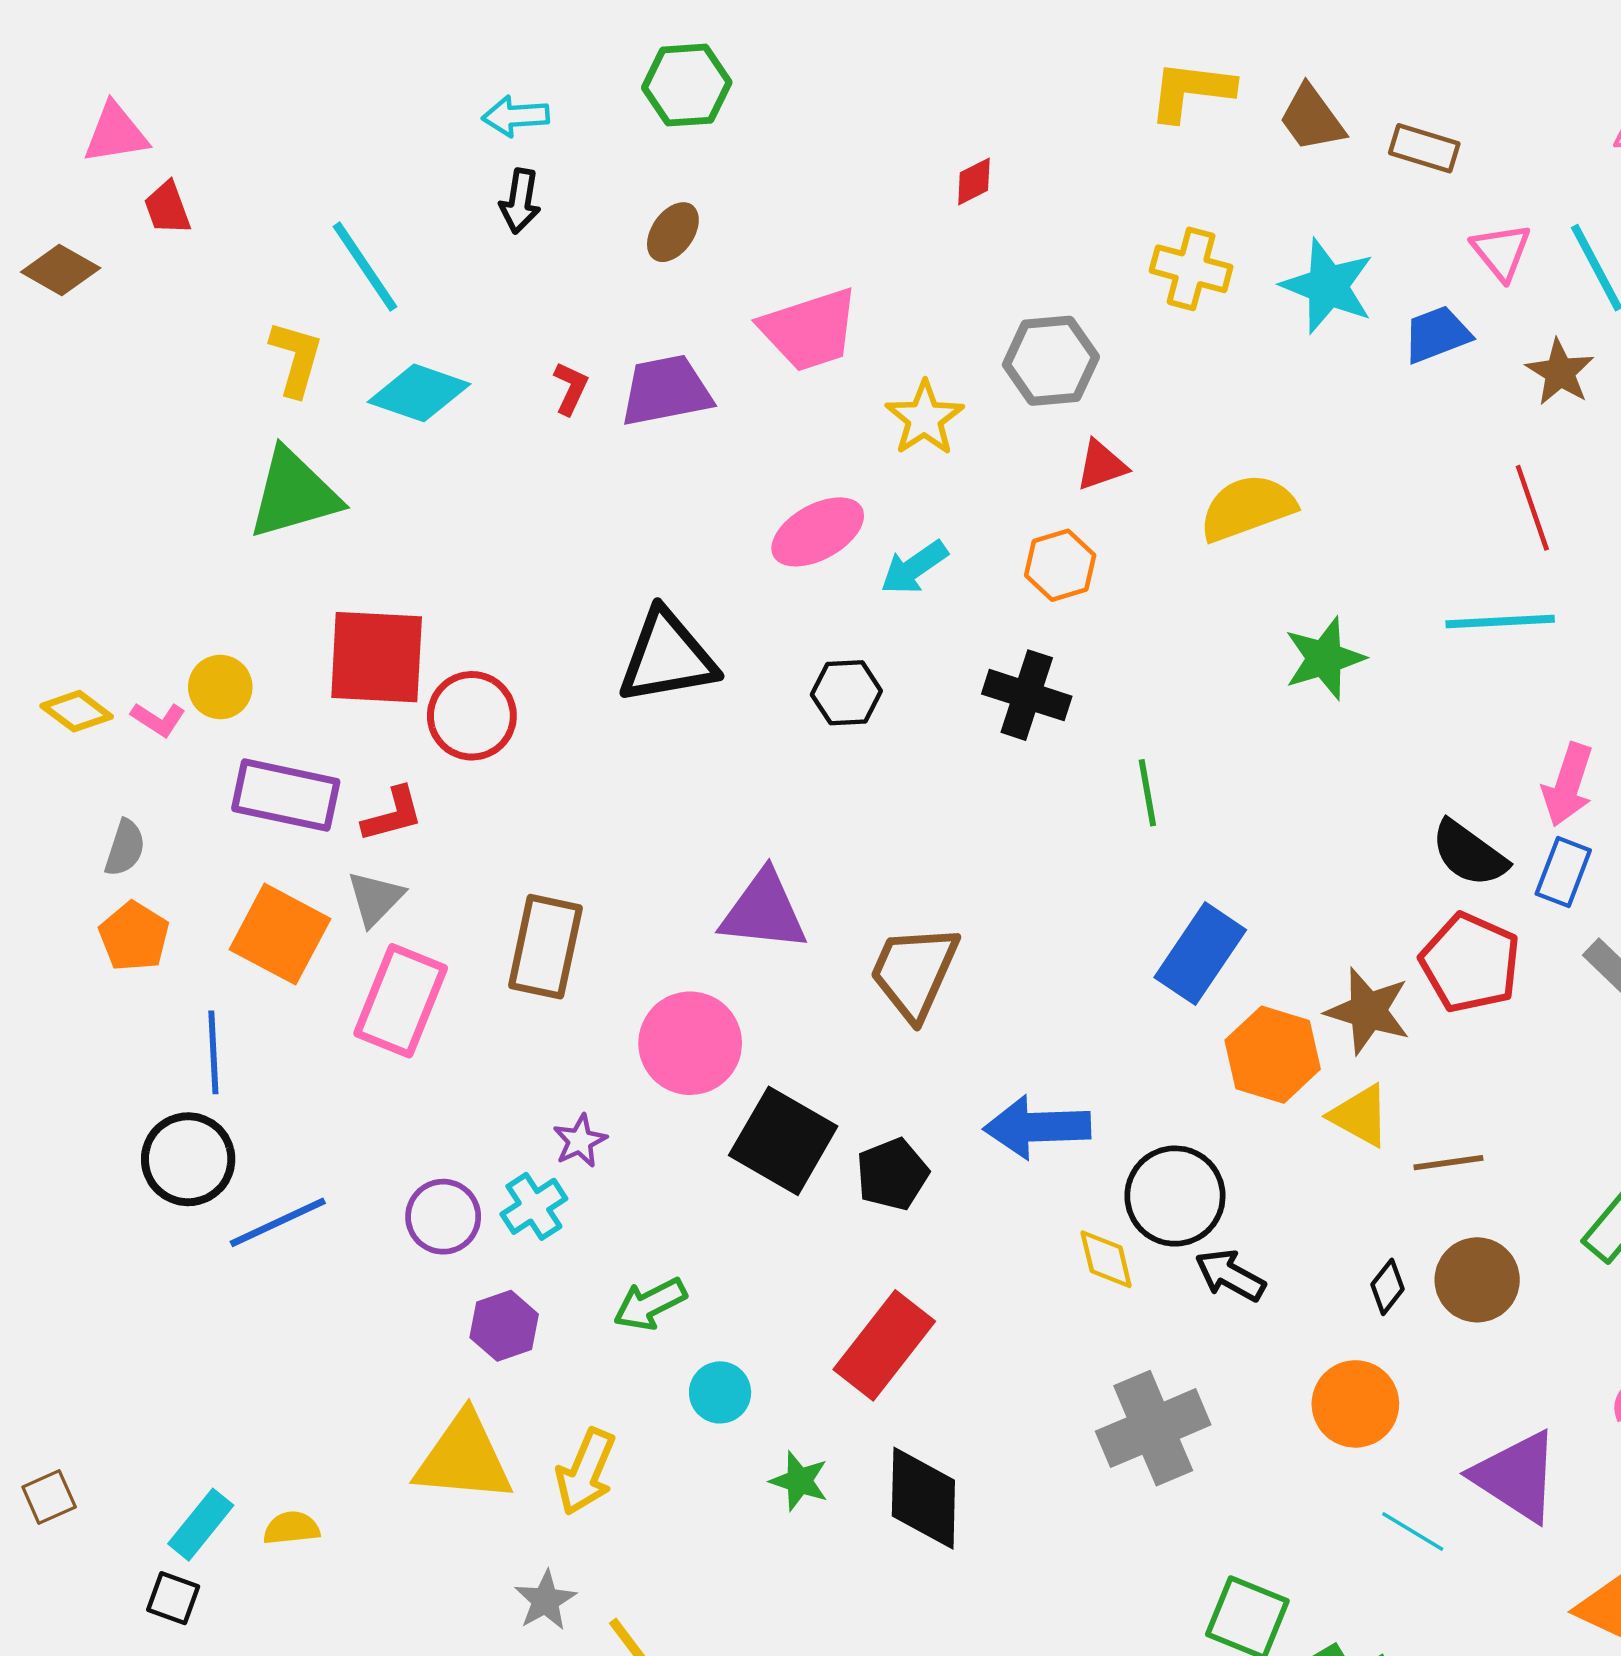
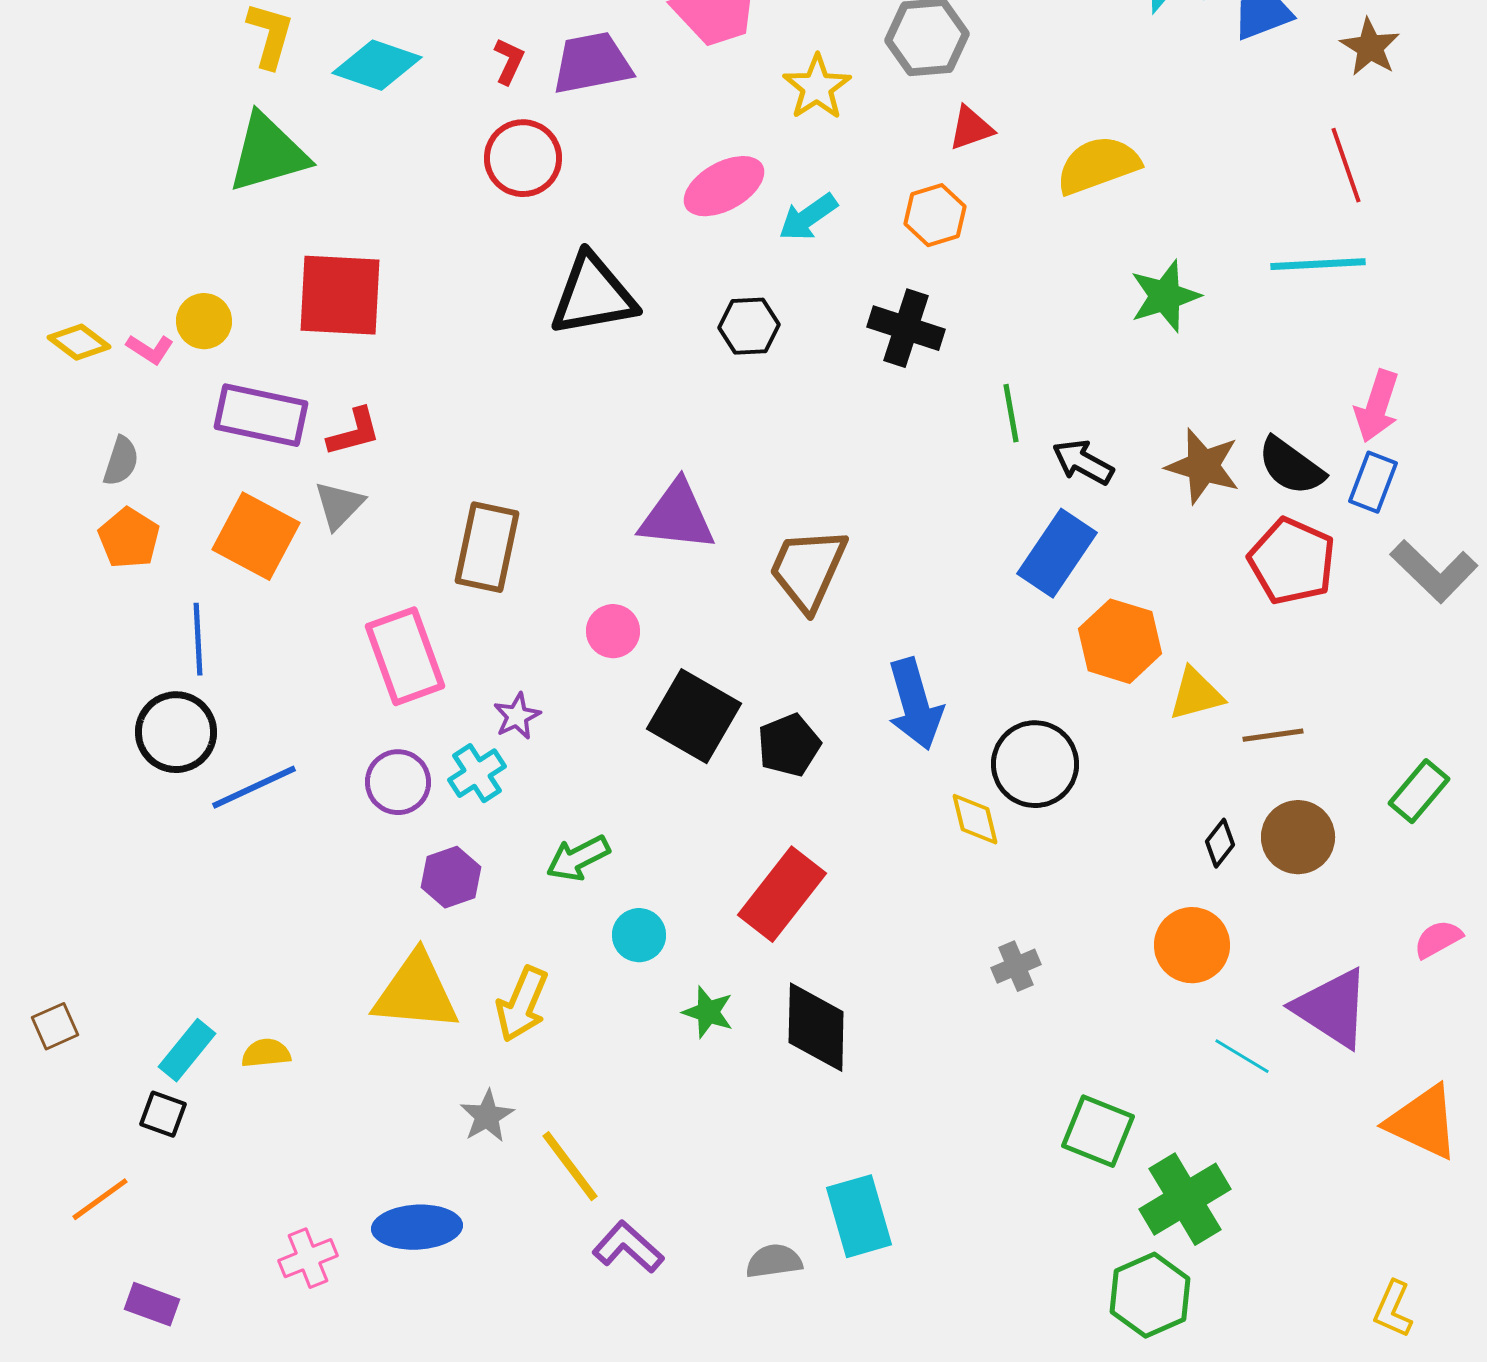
red circle: (472, 716) -> (523, 158), moved
pink rectangle: (401, 1001) -> (405, 656), moved, turned -42
brown star: (1368, 1011) -> (1203, 466), moved
pink circle: (690, 1043) -> (613, 631), size x0.6
yellow triangle: (1360, 1116) -> (1196, 694), turned -44
blue arrow: (1037, 1127) -> (915, 704), turned -104
black arrow: (1230, 1275) -> (1083, 462), moved
gray cross: (1153, 1428) -> (1016, 966), size x0.5

